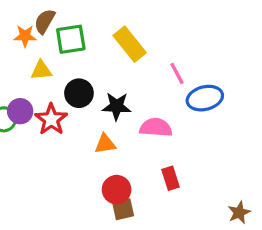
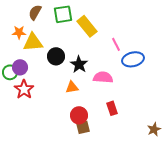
orange star: (25, 36) -> (19, 32), moved
green square: (71, 39) -> (63, 14), moved
yellow triangle: (41, 70) -> (33, 42), size x1.5
black star: (117, 106) -> (79, 64), turned 30
red star: (51, 119) -> (24, 89), moved

